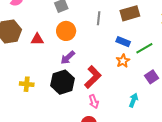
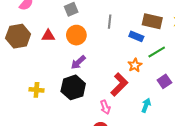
brown rectangle: (130, 13) -> (152, 21), moved, turned 30
red triangle: (37, 39) -> (48, 36), moved
blue rectangle: (123, 42) -> (136, 36), moved
red L-shape: (93, 77) -> (119, 84), moved

